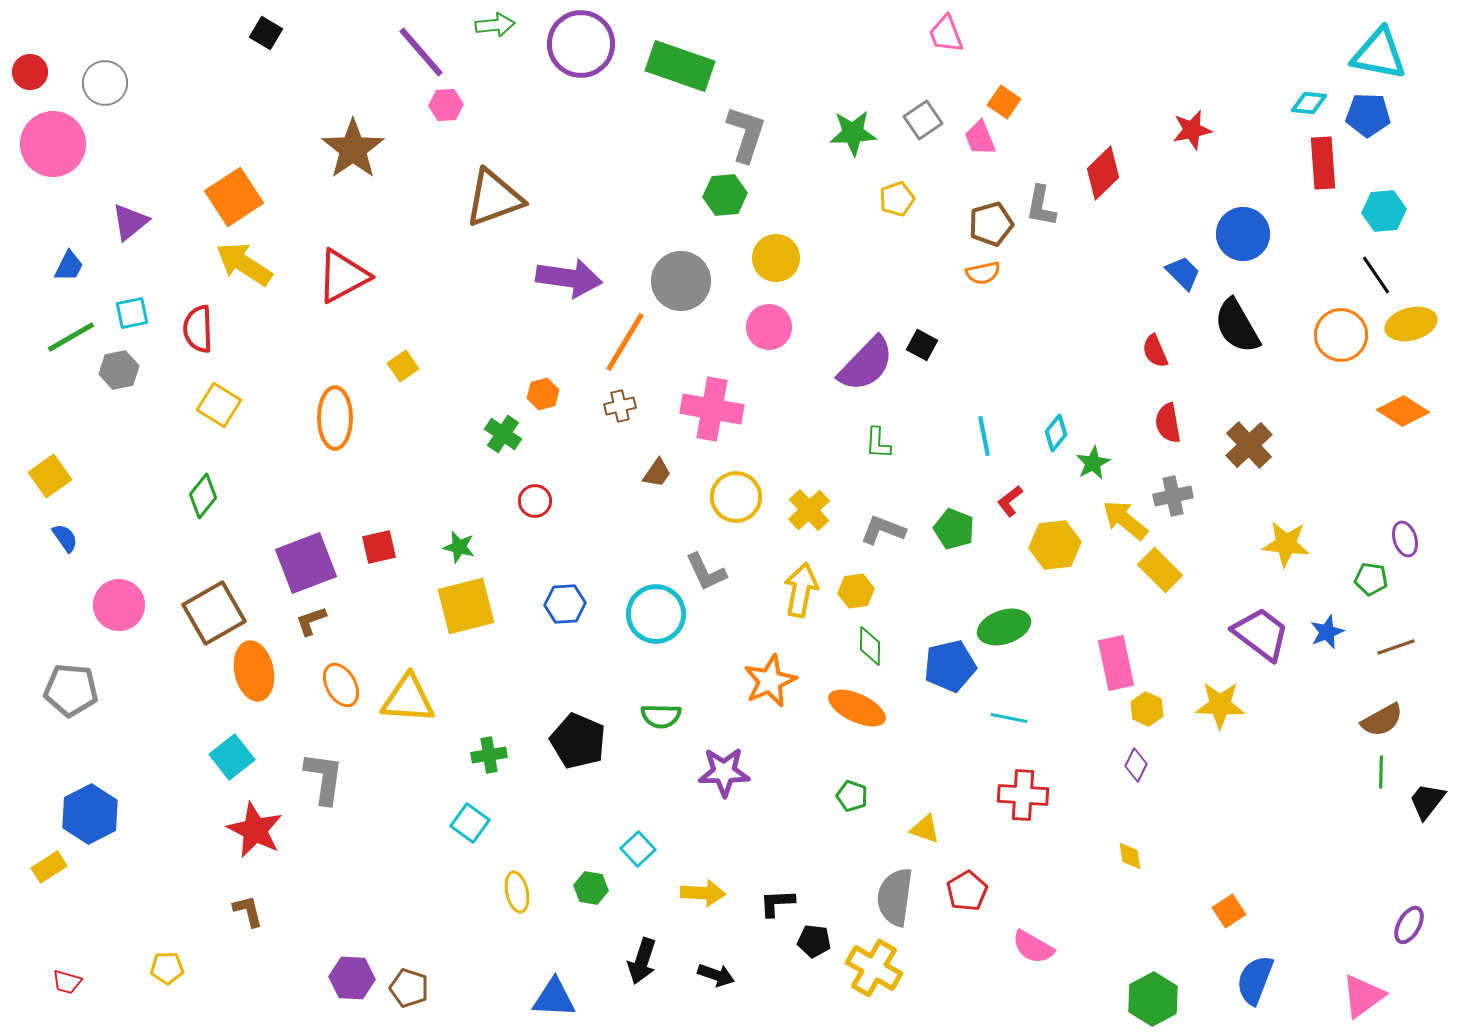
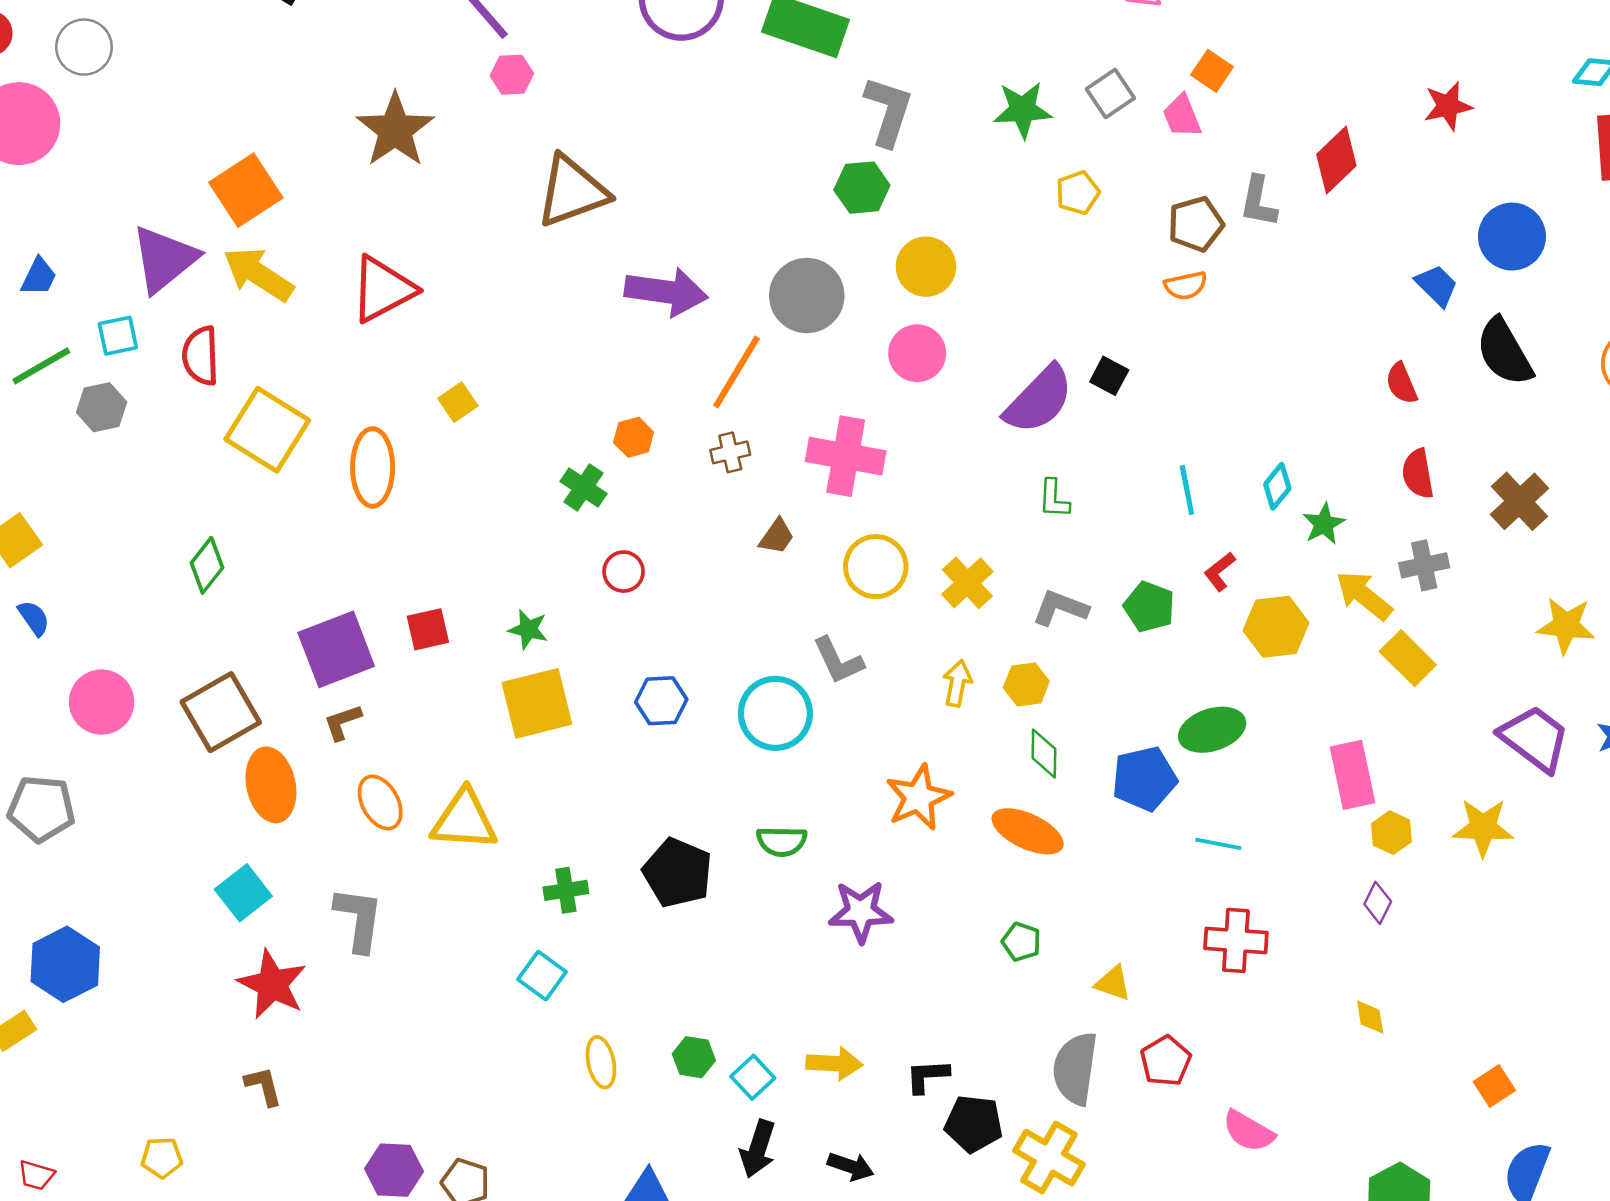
purple triangle: (130, 222) -> (164, 259), moved, size x1.5
yellow square: (219, 405) -> (267, 430), moved, size x1.5
yellow arrow: (801, 590) -> (957, 683), size x0.7
cyan square: (638, 849) -> (753, 1077), moved
black pentagon: (814, 941) -> (974, 1124), size x1.4

